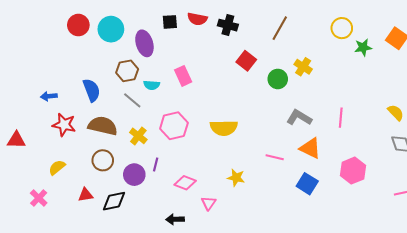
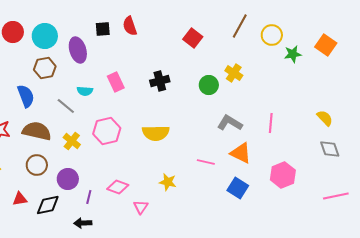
red semicircle: (197, 19) -> (130, 26), turned 60
black cross: (228, 25) -> (160, 81), moved, turned -30
brown line: (280, 28) -> (240, 26), moved
red square: (246, 61) -> (193, 38), moved
brown hexagon: (127, 71) -> (45, 68), moved
purple line: (156, 164) -> (89, 197), moved
black arrow: (175, 219) -> (83, 223), moved

